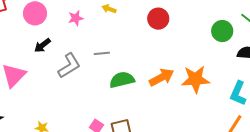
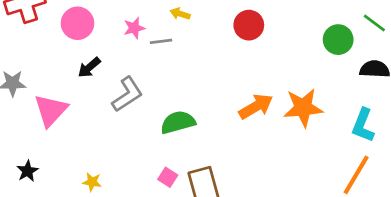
gray line: (102, 53) -> (161, 41), moved
green semicircle: (122, 80) -> (178, 122), moved

